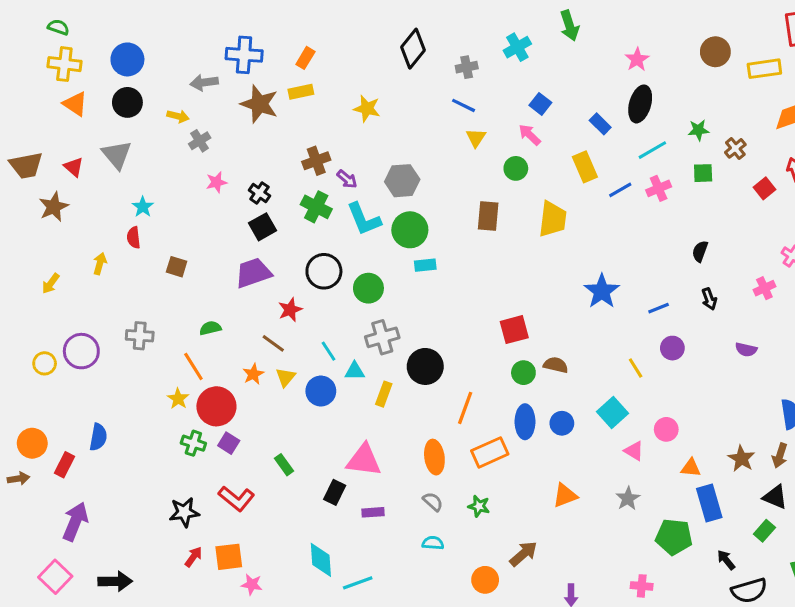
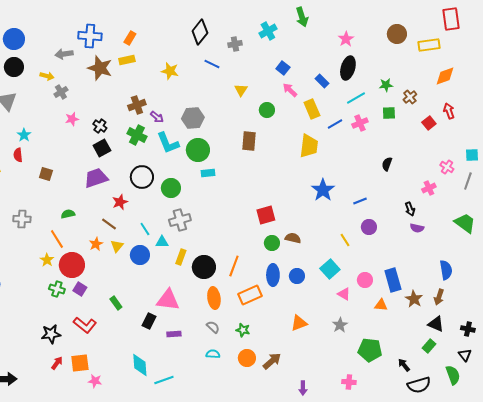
blue line: (464, 105) -> (212, 64), moved
pink arrow: (530, 135) -> (290, 90), moved
yellow trapezoid: (553, 219) -> (309, 146), moved
black arrow: (709, 299) -> (410, 209), moved
black circle: (425, 366) -> (204, 267), moved
blue rectangle: (709, 503) -> (393, 280), moved
orange circle: (485, 580) -> (247, 358), moved

